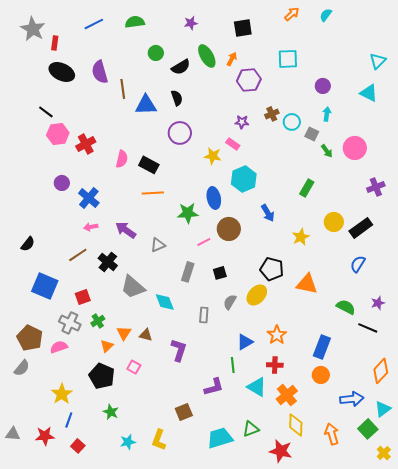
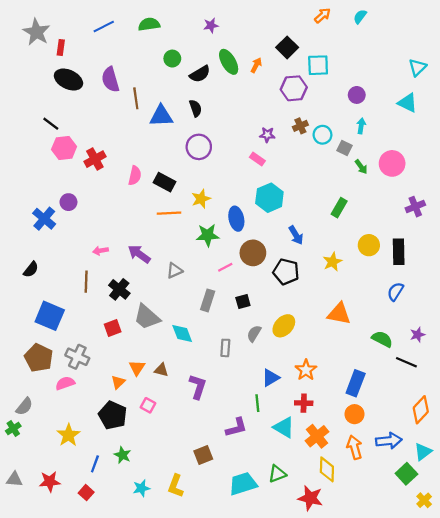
black square: (243, 28) -> (287, 47), moved, turned -36
purple hexagon: (249, 80) -> (294, 88), moved
yellow star: (213, 156) -> (201, 199), moved, turned -30
blue cross: (89, 198) -> (44, 219), moved
black rectangle: (361, 228) -> (399, 252), turned -55
brown line: (78, 255) -> (86, 282), turned -54
black pentagon: (272, 269) -> (286, 272), moved
red square: (83, 297) -> (113, 328), moved
green cross: (98, 321) -> (13, 429), moved
brown pentagon: (30, 338) -> (39, 358), moved
blue line: (69, 420) -> (95, 464), moved
orange arrow: (332, 434) -> (355, 447), moved

